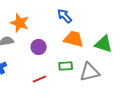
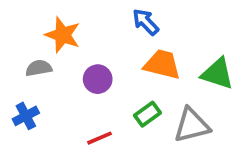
green rectangle: (66, 66) -> (147, 114), turned -32

